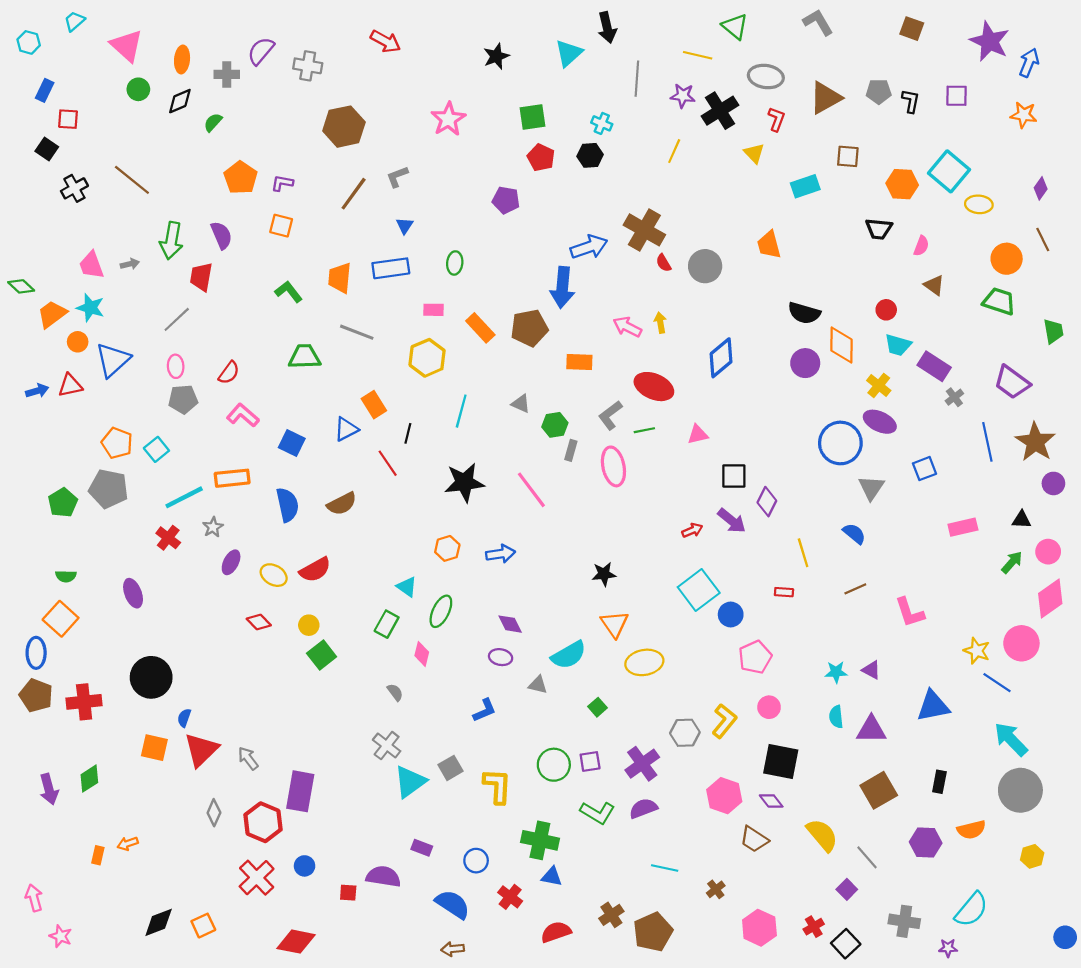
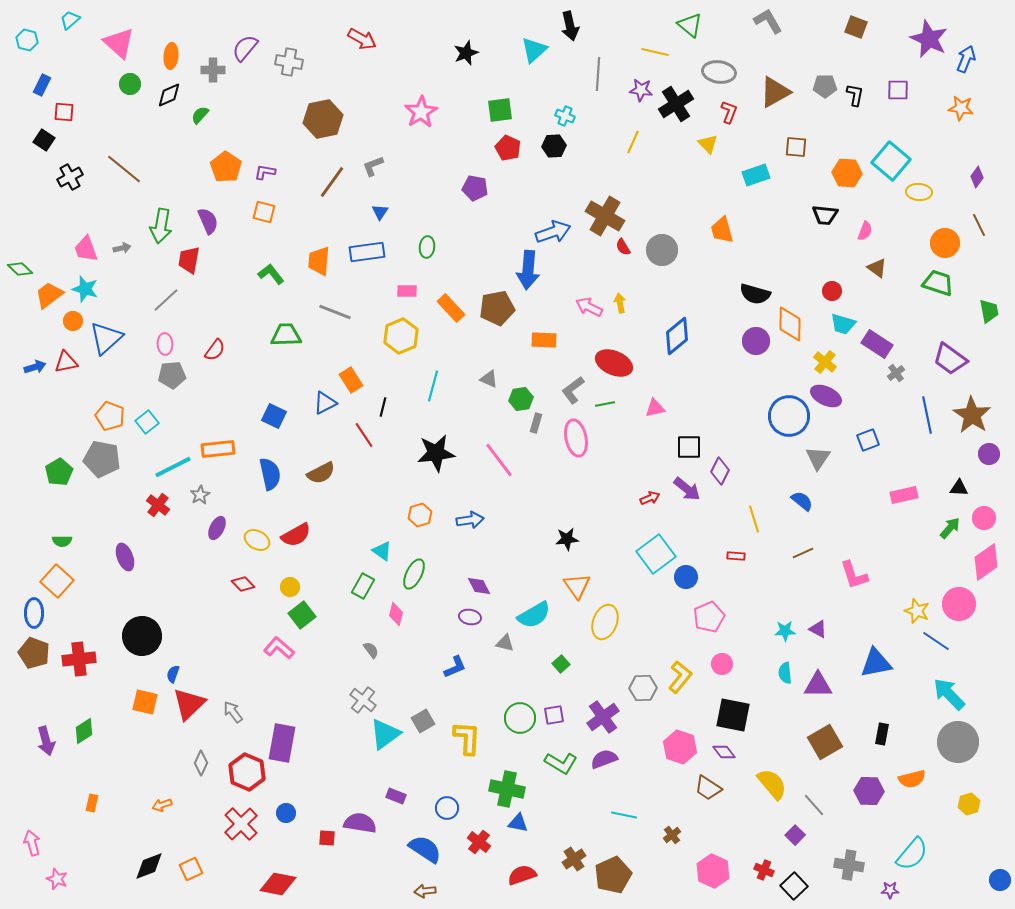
pink L-shape: (243, 415) -> (279, 648), moved
yellow ellipse: (644, 662) -> (605, 622), turned -60
orange arrow: (128, 844) -> (162, 805), moved
red cross: (814, 927) -> (764, 870), turned -36

